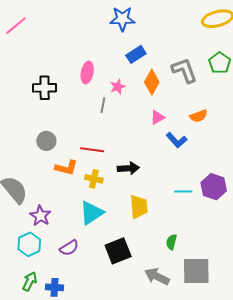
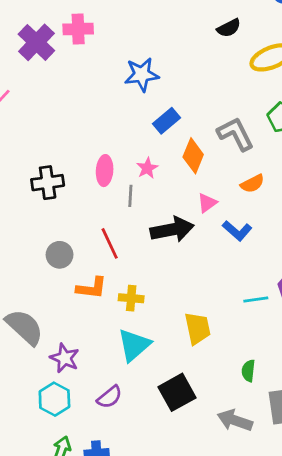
pink ellipse: (87, 72) -> (105, 171), moved
orange semicircle: (199, 116) -> (252, 184), moved
red line: (92, 150) -> (110, 243), moved, turned 65
black arrow: (128, 168) -> (172, 230), moved, size x1.4

